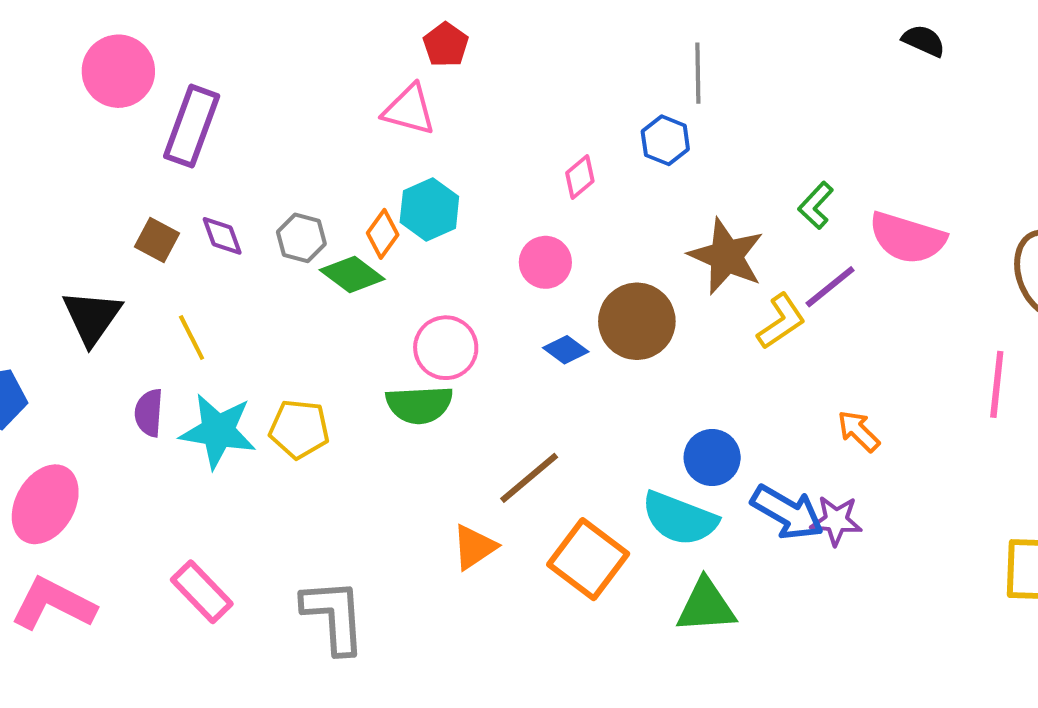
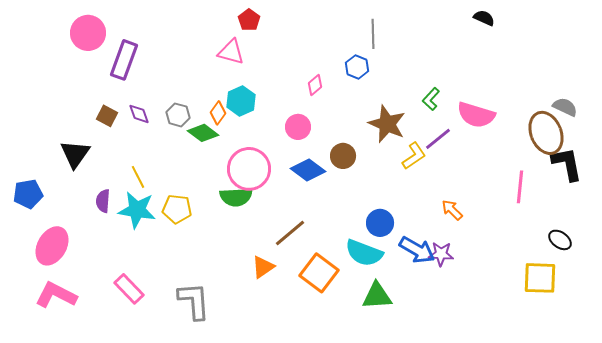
brown circle: (637, 321) -> (343, 156), size x0.7
yellow line: (192, 338) -> (138, 177), moved
pink circle: (446, 348) -> (249, 169), size x1.4
blue diamond: (566, 350) -> (308, 170), size x1.6

